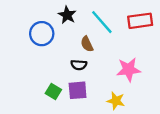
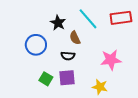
black star: (67, 15) -> (58, 23), moved
blue circle: (42, 34) -> (36, 45), moved

